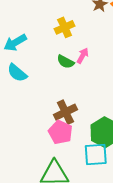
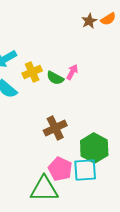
yellow cross: (65, 27) -> (32, 72), moved
pink pentagon: (60, 132) -> (60, 169), moved

